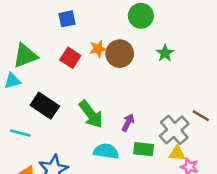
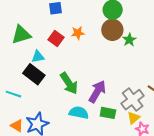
brown circle: (120, 54) -> (112, 30), moved
cyan triangle: (12, 81) -> (38, 57), moved
purple arrow: (128, 123) -> (97, 92), size x1.6
yellow triangle: (177, 153) -> (134, 118), turned -48

